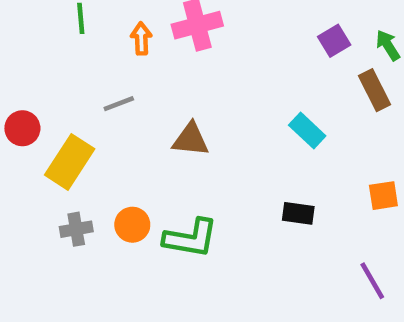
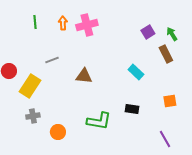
orange arrow: (141, 39) -> (63, 23), moved
orange circle: (132, 225) -> (58, 132), moved
green L-shape: (191, 238) -> (99, 121), moved

